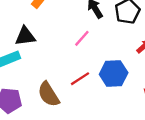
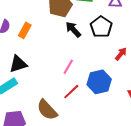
pink line: (82, 38) -> (68, 67), moved

